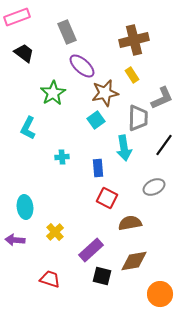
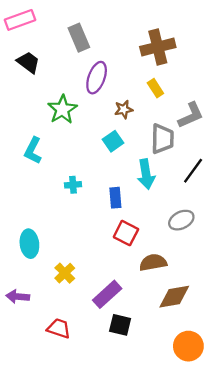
purple ellipse: (82, 66) -> (97, 78), turned 68
brown star: (105, 93) -> (124, 109), size x0.6
purple arrow: (15, 240) -> (18, 297), moved
brown diamond: (134, 261) -> (174, 297), moved

